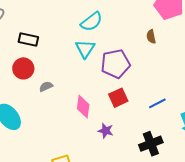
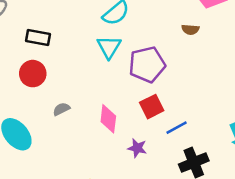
brown semicircle: (151, 37) -> (190, 30), turned -72
gray semicircle: (46, 87) -> (61, 109), moved
blue line: (157, 103) -> (177, 128), moved

